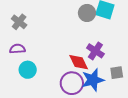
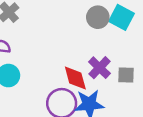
gray square: (117, 73) -> (126, 75), moved

